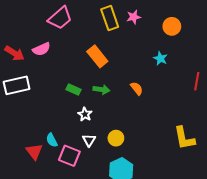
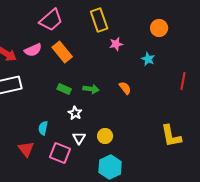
pink star: (134, 17) -> (116, 44), moved
orange rectangle: (97, 56) -> (62, 52), moved
cyan semicircle: (52, 140) -> (43, 128), moved, turned 40

